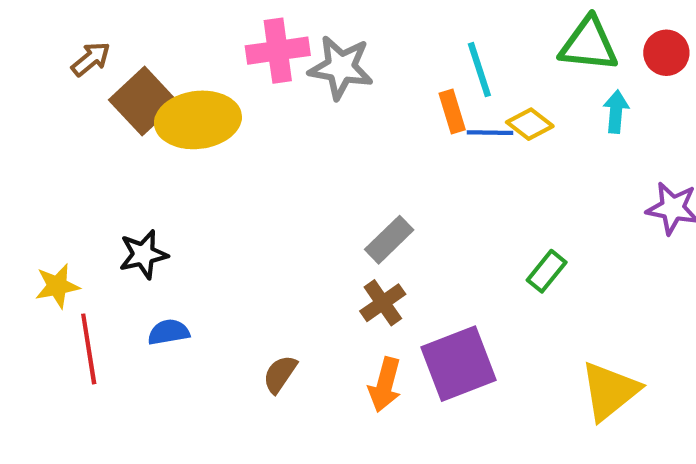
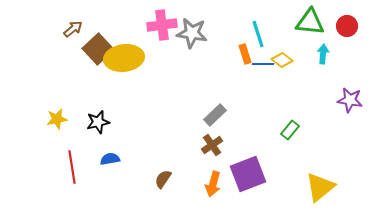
yellow star: (57, 286) -> (57, 119), moved

